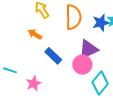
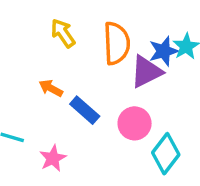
orange arrow: (35, 34) -> (51, 88), moved
purple triangle: (88, 49) -> (146, 72), moved

